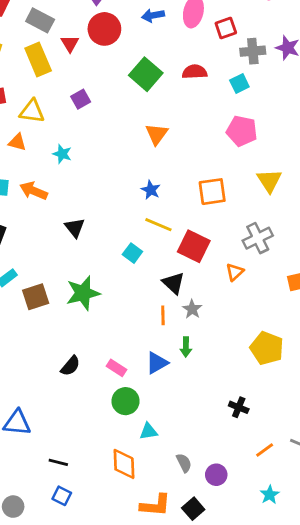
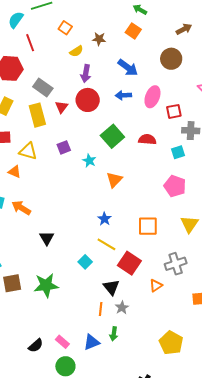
cyan star: (62, 154) -> (89, 161), moved
black semicircle: (70, 366) -> (36, 346), moved

